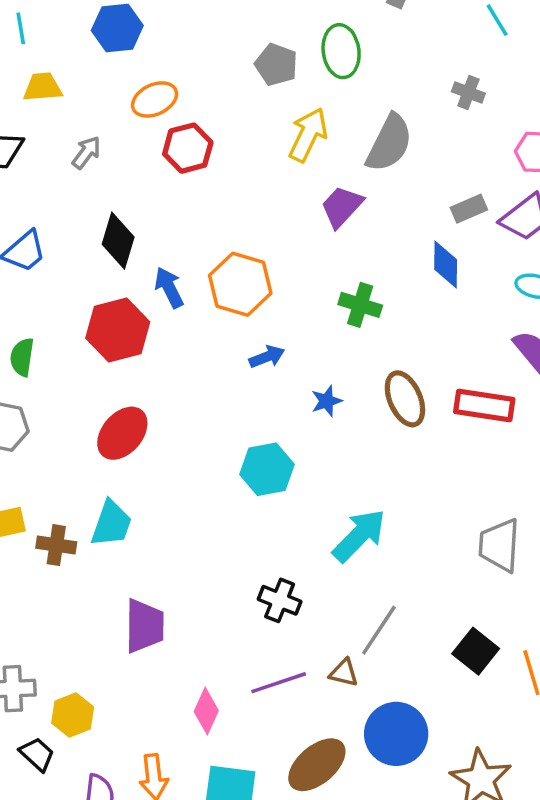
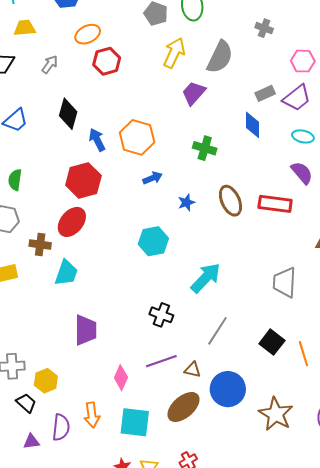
red hexagon: (118, 330) -> (83, 180), moved
brown cross: (56, 545) -> (40, 245), moved
brown triangle: (344, 673) -> (193, 370), moved

